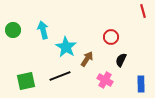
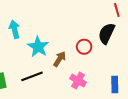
red circle: (111, 37) -> (84, 47), moved
black semicircle: (121, 60) -> (107, 33), moved, size x1.5

